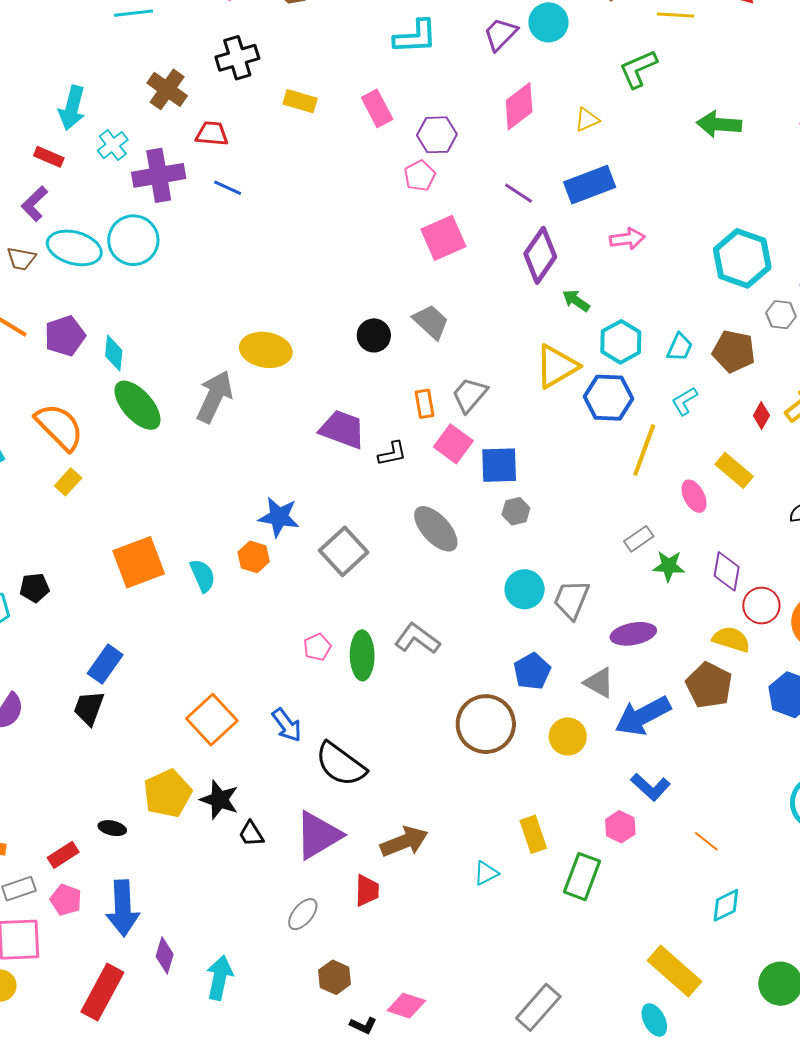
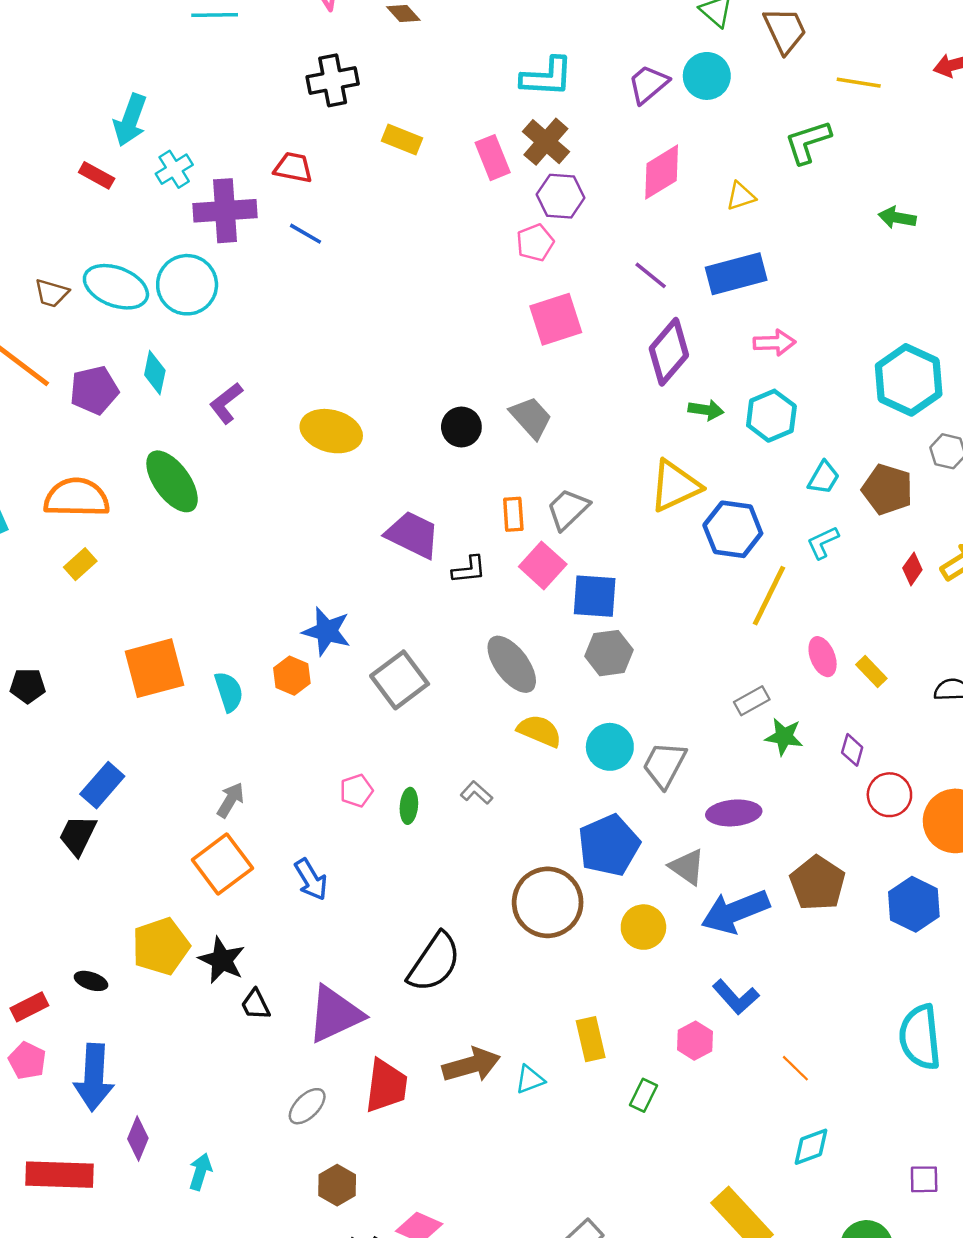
brown cross: (167, 89) -> (546, 142), moved
green arrow: (719, 124) -> (897, 218), size x0.7
purple L-shape: (35, 204) -> (226, 403), moved
green arrow: (576, 301) -> (706, 410), turned 148
cyan hexagon: (621, 342) -> (771, 416), moved
cyan diamond: (114, 353) -> (155, 373), moved
gray arrow: (215, 397) -> (230, 800), moved, size x0.6
orange semicircle: (59, 427) -> (77, 498), turned -50
yellow rectangle: (734, 470) -> (871, 671), moved, size x0.7
gray hexagon: (516, 511) -> (609, 653), size x1.4
purple diamond: (727, 571) -> (852, 750), size x0.7
gray L-shape: (417, 639) -> (476, 793), size x0.6
yellow semicircle: (731, 639) -> (539, 731), moved
green ellipse: (362, 655) -> (409, 806), size x0.6
blue pentagon: (532, 671) -> (609, 845), size x1.4
black semicircle: (341, 764) -> (434, 962), moved, turned -98
brown arrow: (404, 842) -> (471, 1065), moved
green rectangle: (582, 877) -> (643, 1095), size x0.6
red trapezoid: (367, 890) -> (386, 1086), size x1.4
cyan arrow: (219, 978) -> (200, 1172), size x0.7
red rectangle: (102, 992) -> (59, 1175), turned 58

